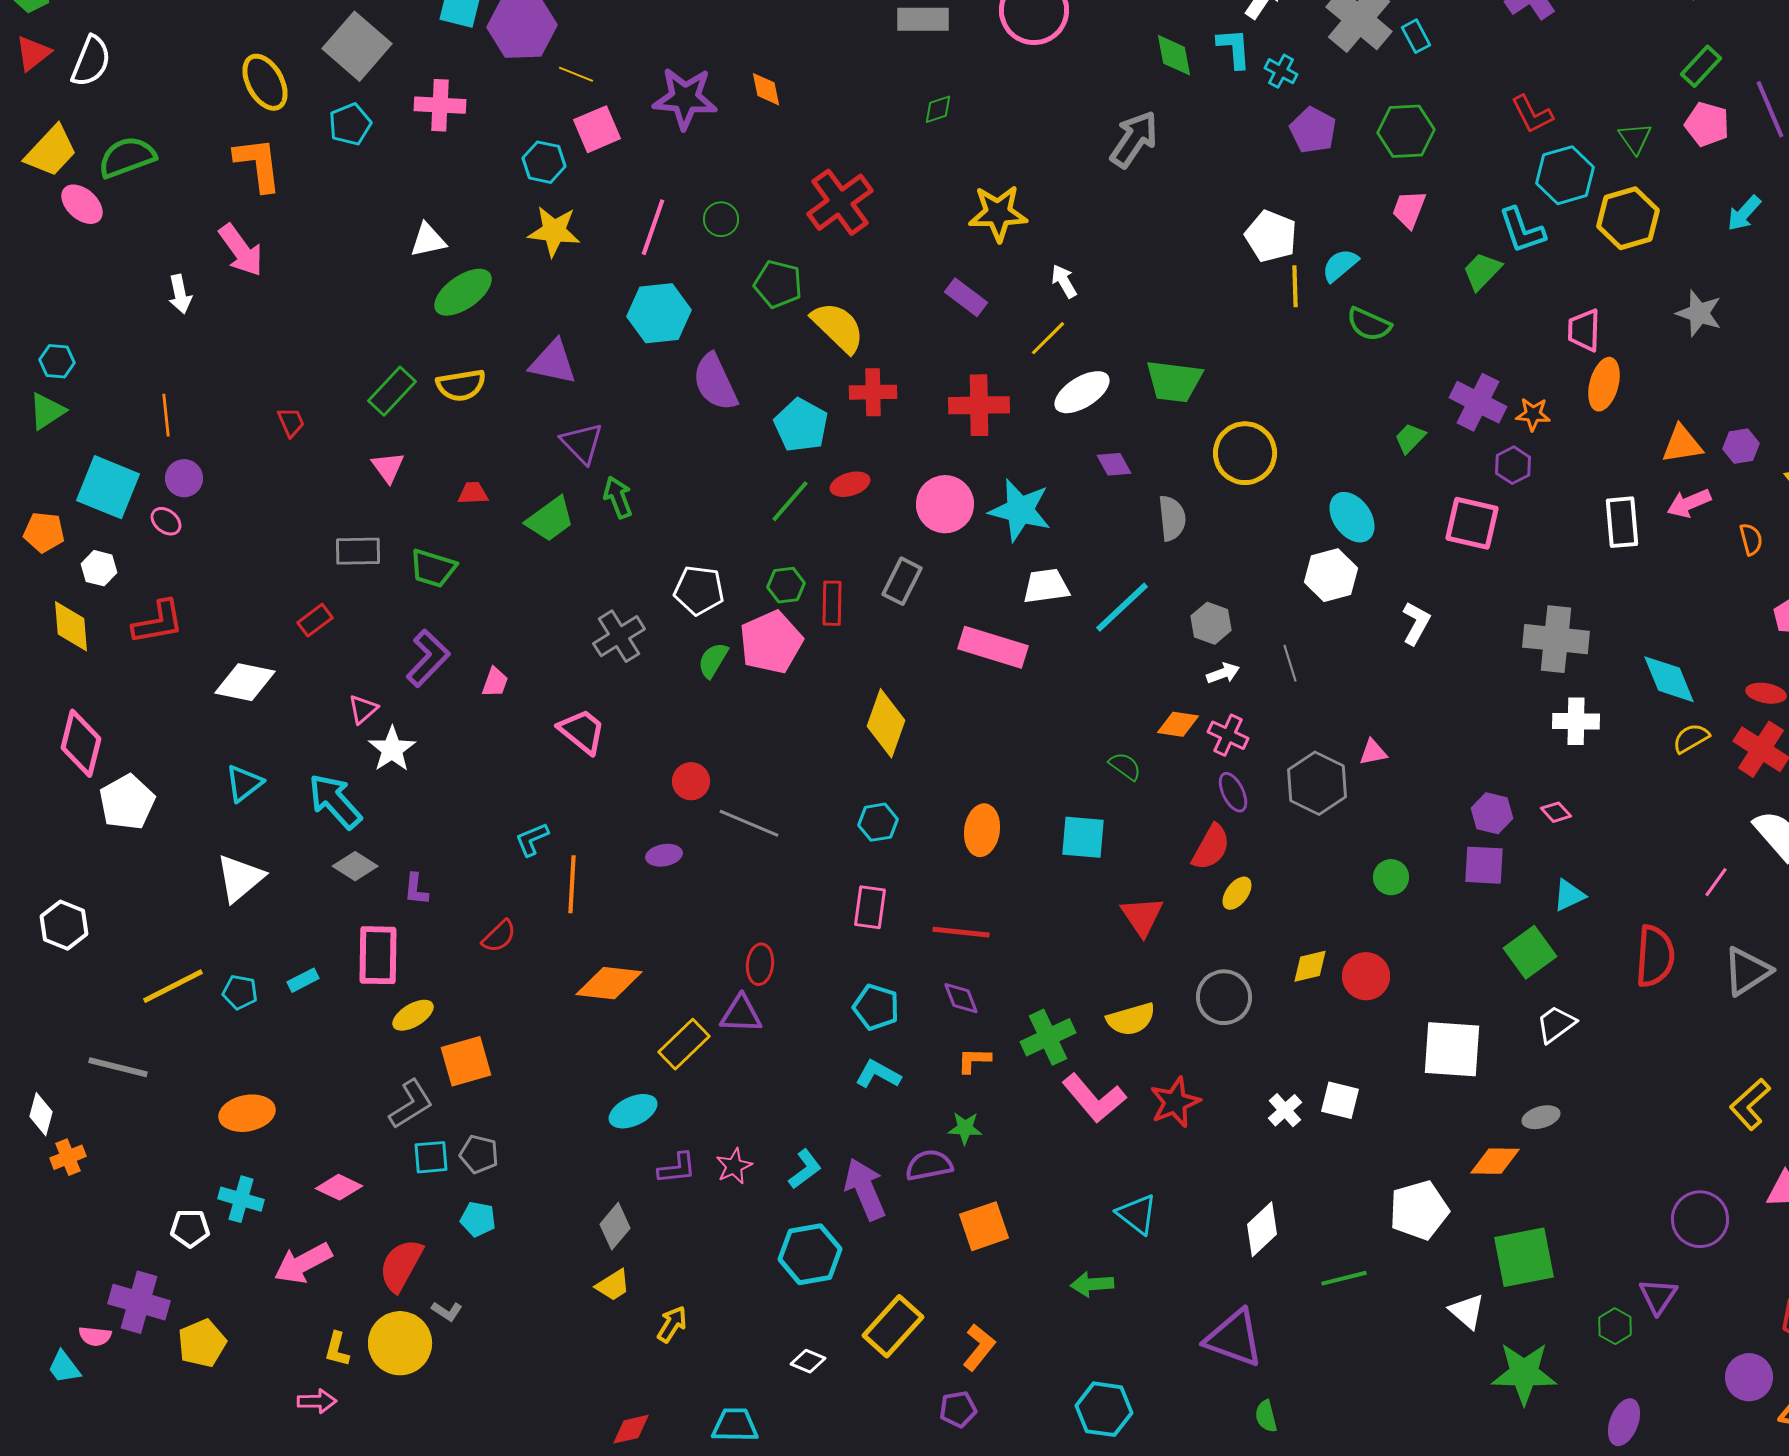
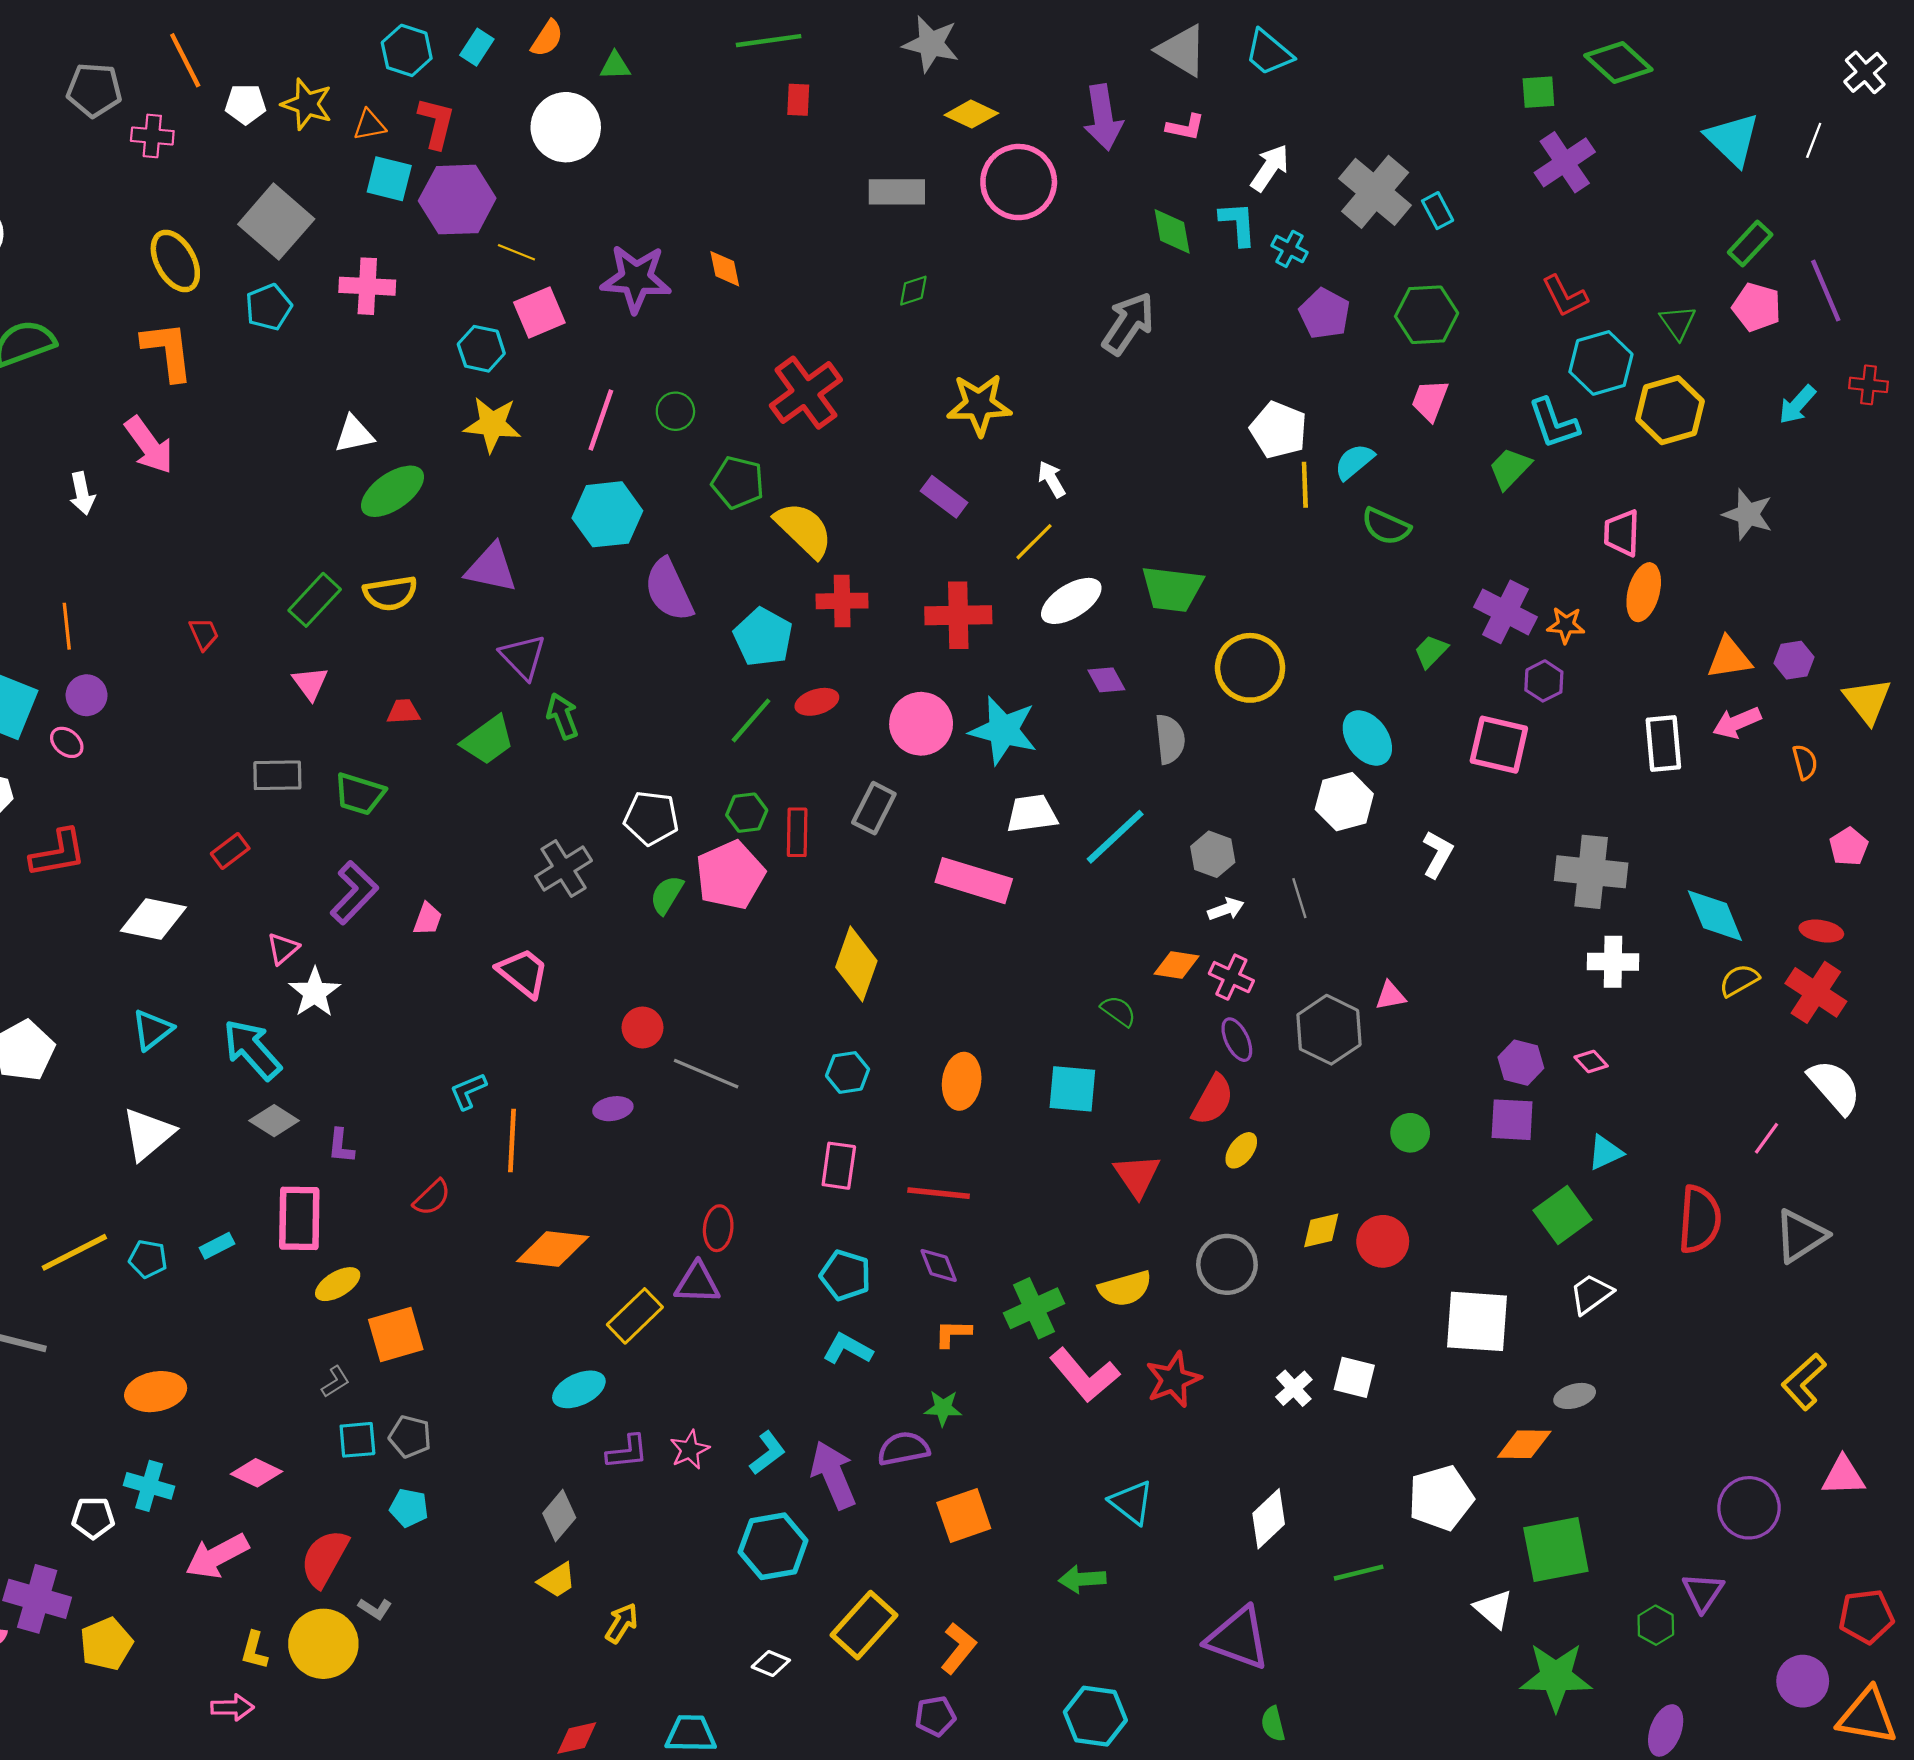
gray L-shape: (411, 1104) -> (335, 1382), size x0.6

